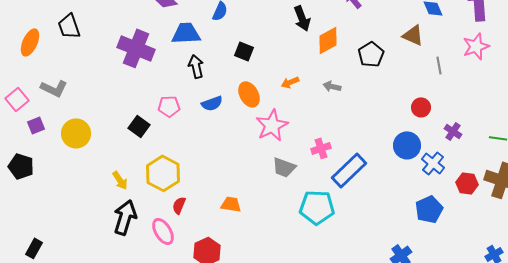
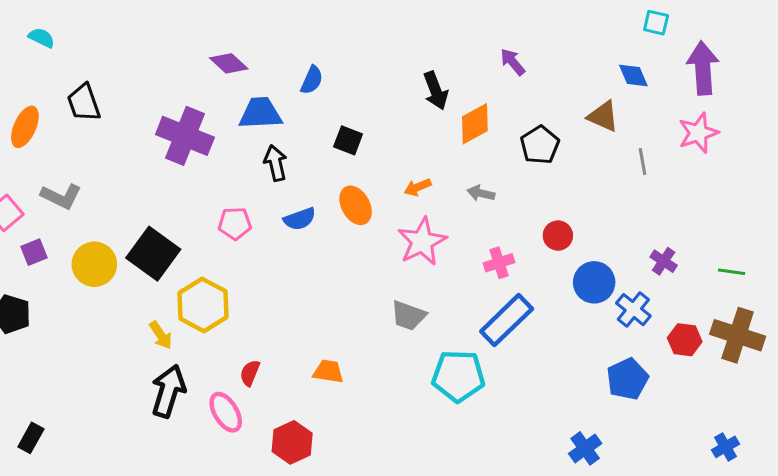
red circle: (421, 107) -> (558, 236), moved
pink star: (272, 125) -> (422, 242), moved
black square: (139, 126) -> (153, 254), moved, size x1.6
pink cross: (321, 148) -> (499, 263), moved
yellow hexagon: (163, 173) -> (203, 305), moved

